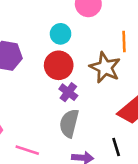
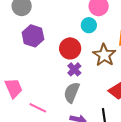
cyan circle: (61, 34) -> (89, 25), moved

